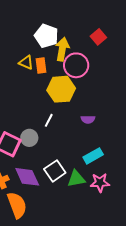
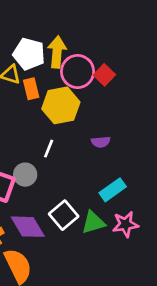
white pentagon: (46, 36) -> (29, 54), moved
red square: (98, 37) -> (104, 75), moved
orange rectangle: (41, 66) -> (31, 89), moved

